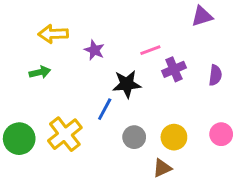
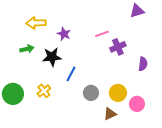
purple semicircle: (215, 75) -> (143, 64), moved
black star: (127, 84) -> (52, 57), moved
yellow cross: (65, 134) -> (44, 91), size x0.6
pink circle: (221, 134) -> (137, 104), moved

